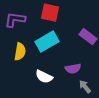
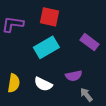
yellow semicircle: (20, 52) -> (14, 83), moved

